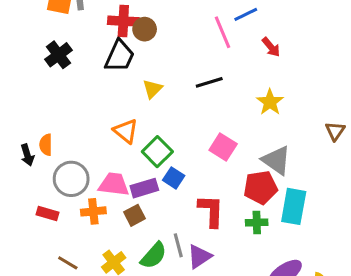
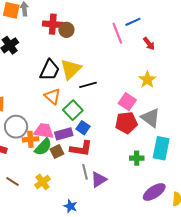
black trapezoid: (120, 56) -> (50, 70), moved
black line: (209, 82) -> (88, 85), moved
yellow triangle: (152, 89) -> (71, 69), size x1.6
pink square: (223, 147) -> (127, 102), moved
red pentagon: (260, 187) -> (126, 123), moved
orange cross: (93, 211) -> (30, 139), moved
red L-shape: (211, 211) -> (81, 149), moved, turned 95
green semicircle: (154, 255) -> (43, 147), moved

